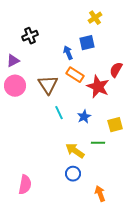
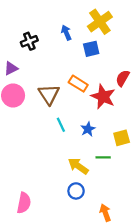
yellow cross: (95, 18) -> (100, 22), size x1.6
blue arrow: (68, 53) -> (66, 33), moved

